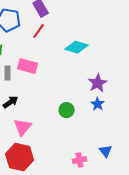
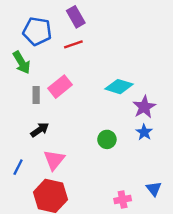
red line: (39, 31) -> (73, 44), turned 35
cyan diamond: (77, 47) -> (119, 87), moved
pink rectangle: (28, 66) -> (60, 87), turned -54

